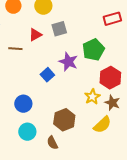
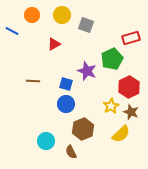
red rectangle: (112, 19) -> (131, 38), moved
gray square: (59, 29) -> (86, 25), moved, turned 35
brown line: (15, 49) -> (33, 81), moved
blue square: (47, 75) -> (66, 84), turned -32
blue circle: (23, 104) -> (66, 104), moved

